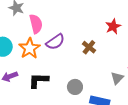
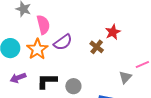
red star: (113, 26) -> (113, 32), moved
gray circle: (75, 87) -> (73, 86), moved

